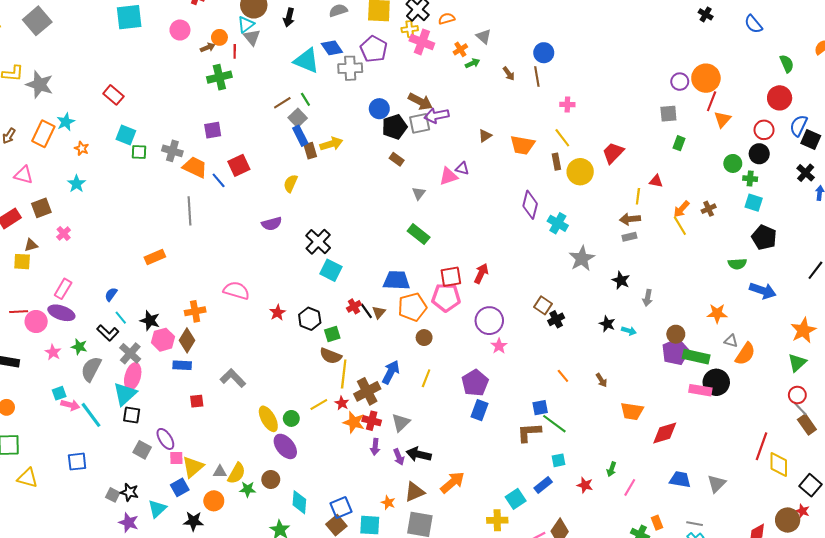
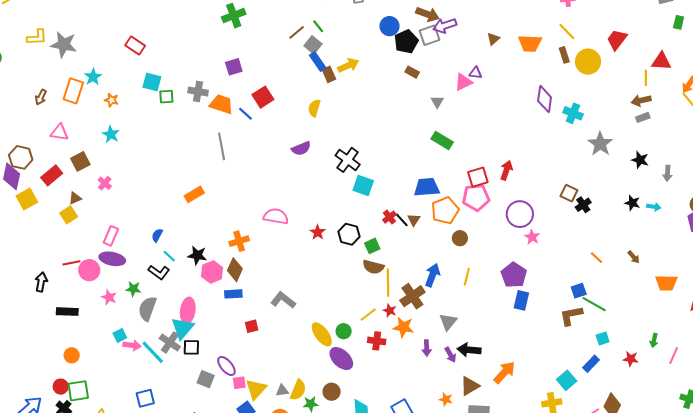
red triangle: (656, 181) -> (661, 61), size x1.5
yellow square: (22, 262) -> (69, 215), turned -30
gray cross: (130, 353) -> (170, 342), moved
red cross: (372, 421) -> (377, 341), moved

